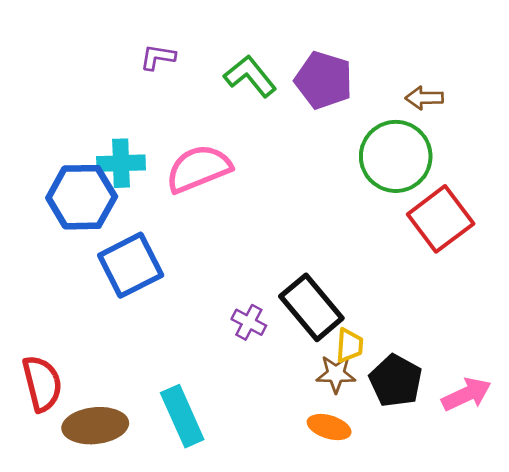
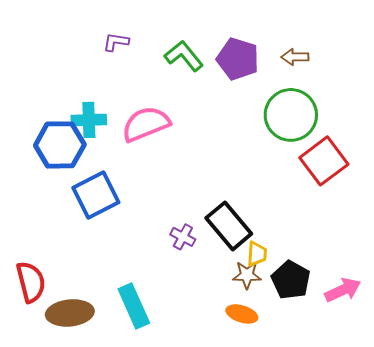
brown arrow: (424, 98) -> (295, 57), moved

